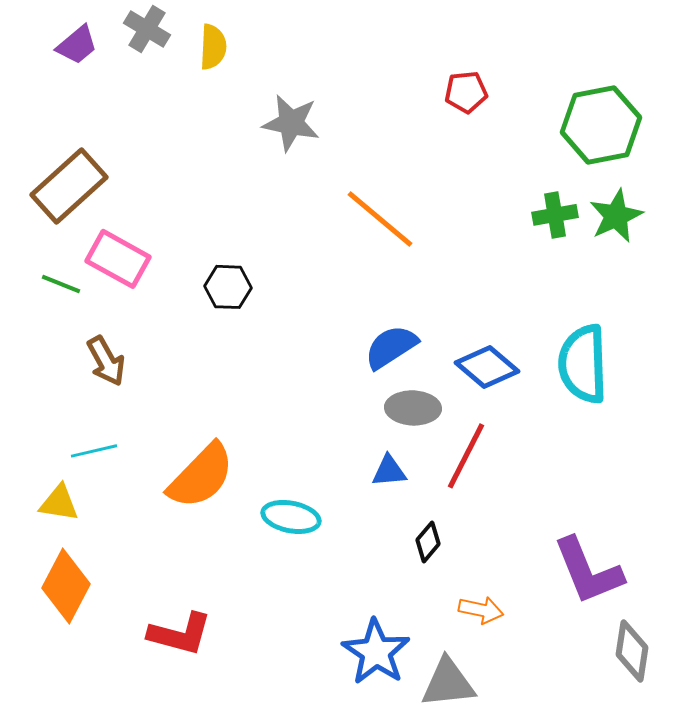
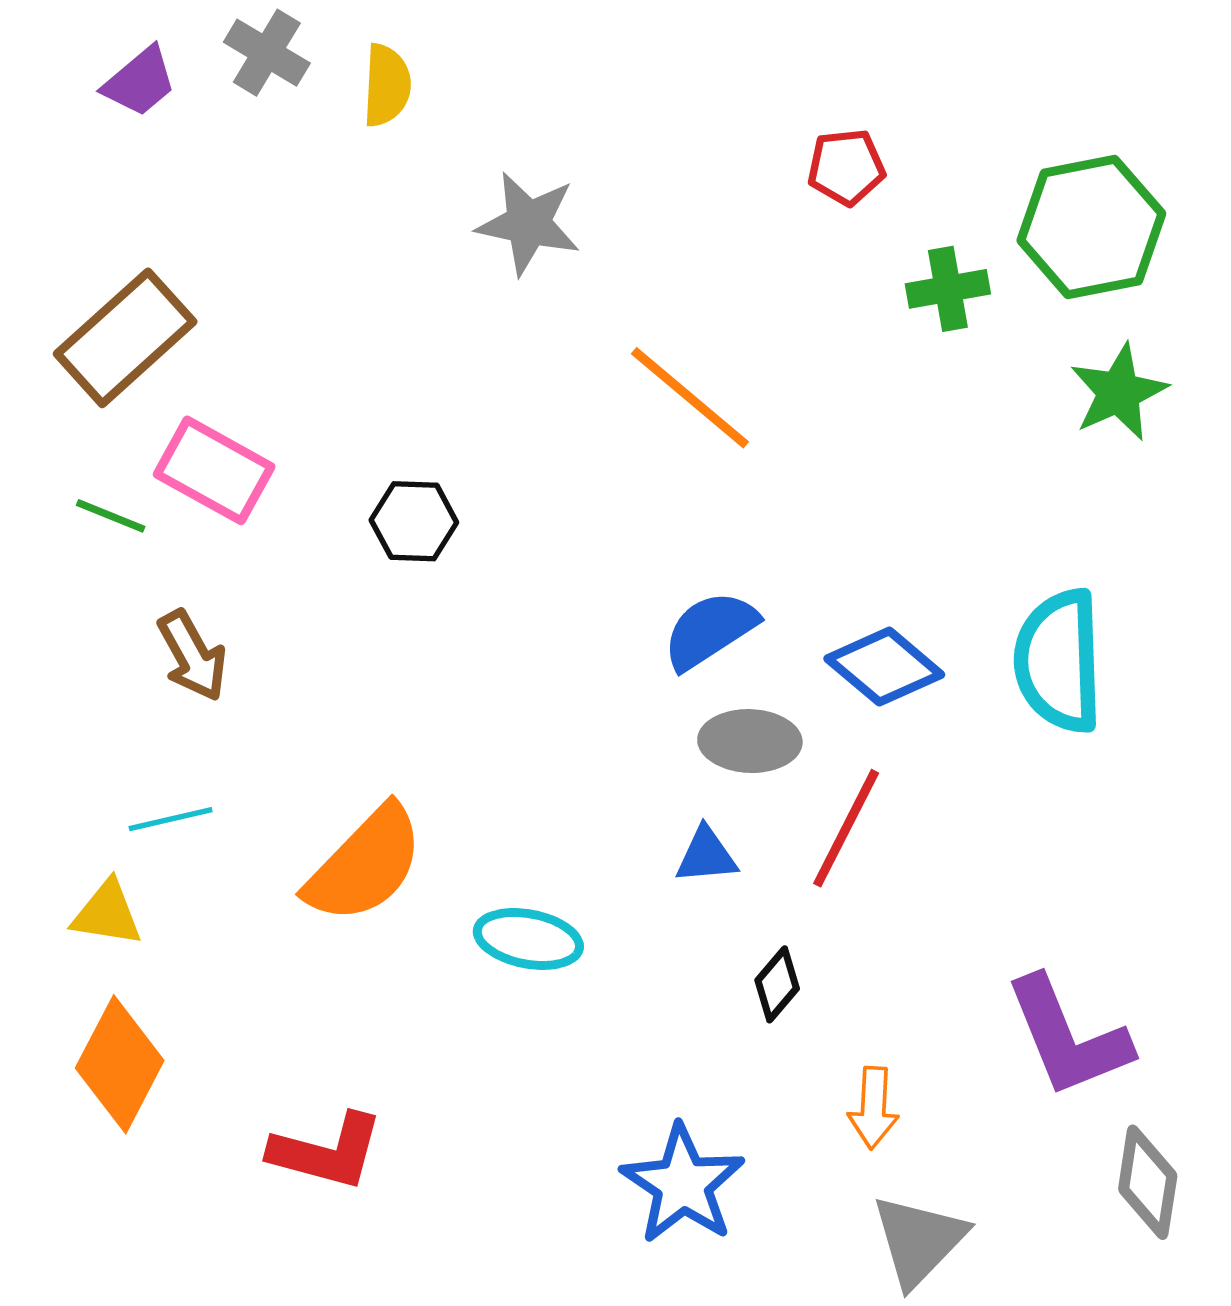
green cross: (555, 215) -> (948, 289), moved
orange arrow: (481, 610) -> (873, 1108), turned 81
gray triangle: (448, 683) -> (919, 1240), moved, turned -40

